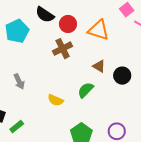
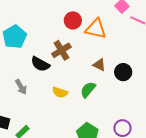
black semicircle: (45, 15) -> (40, 64), moved
red circle: (68, 24) -> (73, 20), moved
yellow semicircle: (55, 100) -> (60, 92), moved

